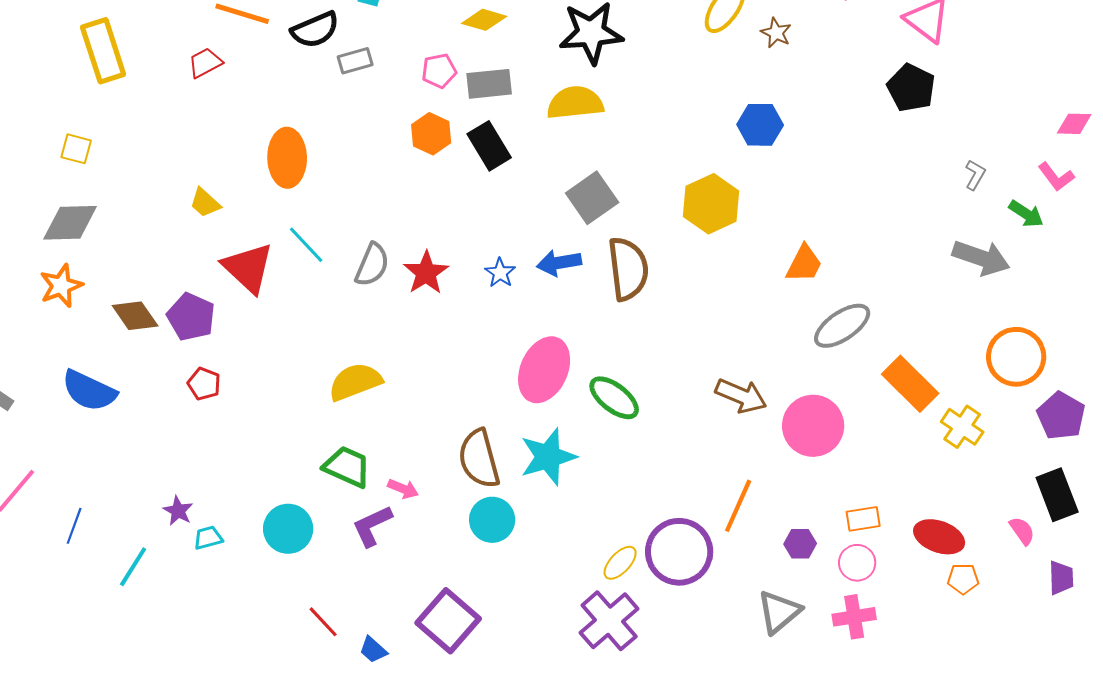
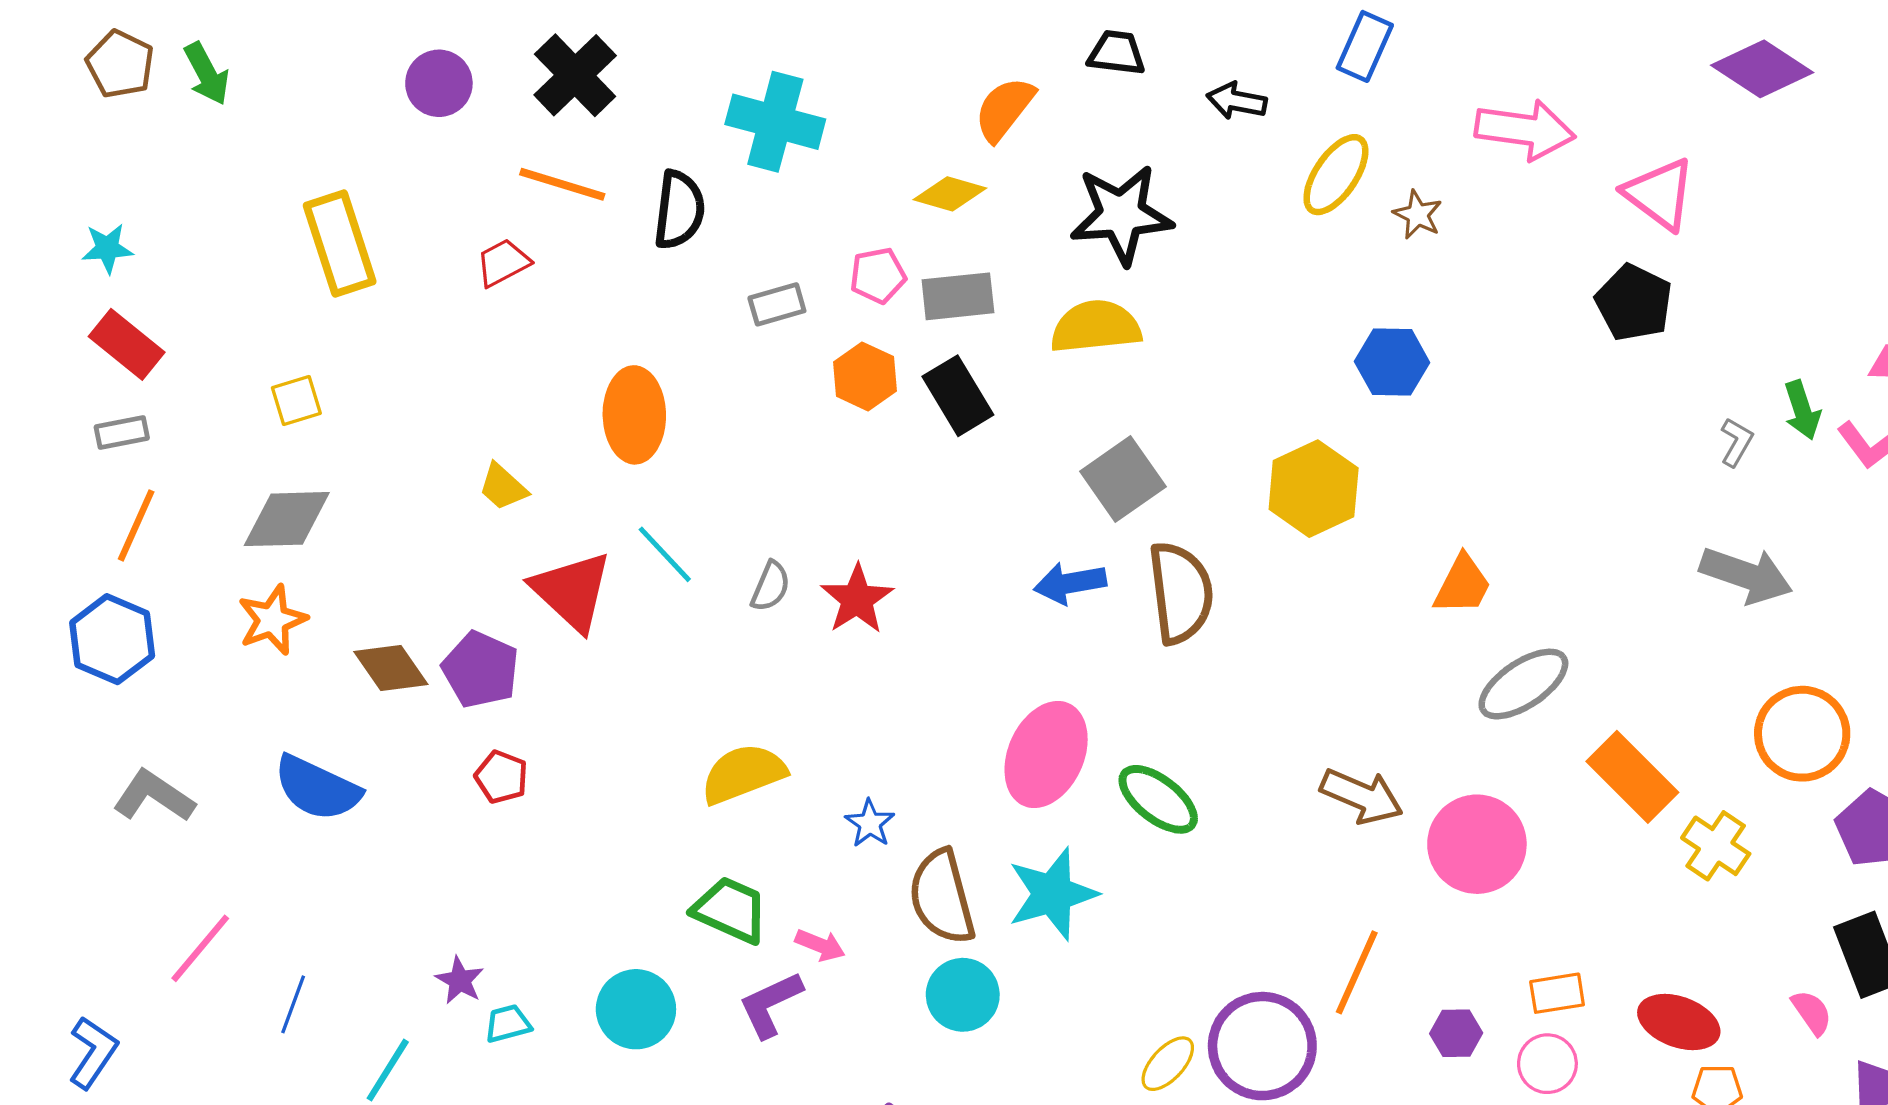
black semicircle: (315, 30) -> (679, 210), turned -60
gray rectangle: (355, 61) -> (777, 304), moved
yellow square: (76, 149) -> (296, 400), turned -32
green arrow: (1026, 214) -> (1802, 410), moved, turned 39
gray semicircle: (372, 265) -> (771, 586), size x0.7
blue star: (500, 273) -> (870, 823), moved

